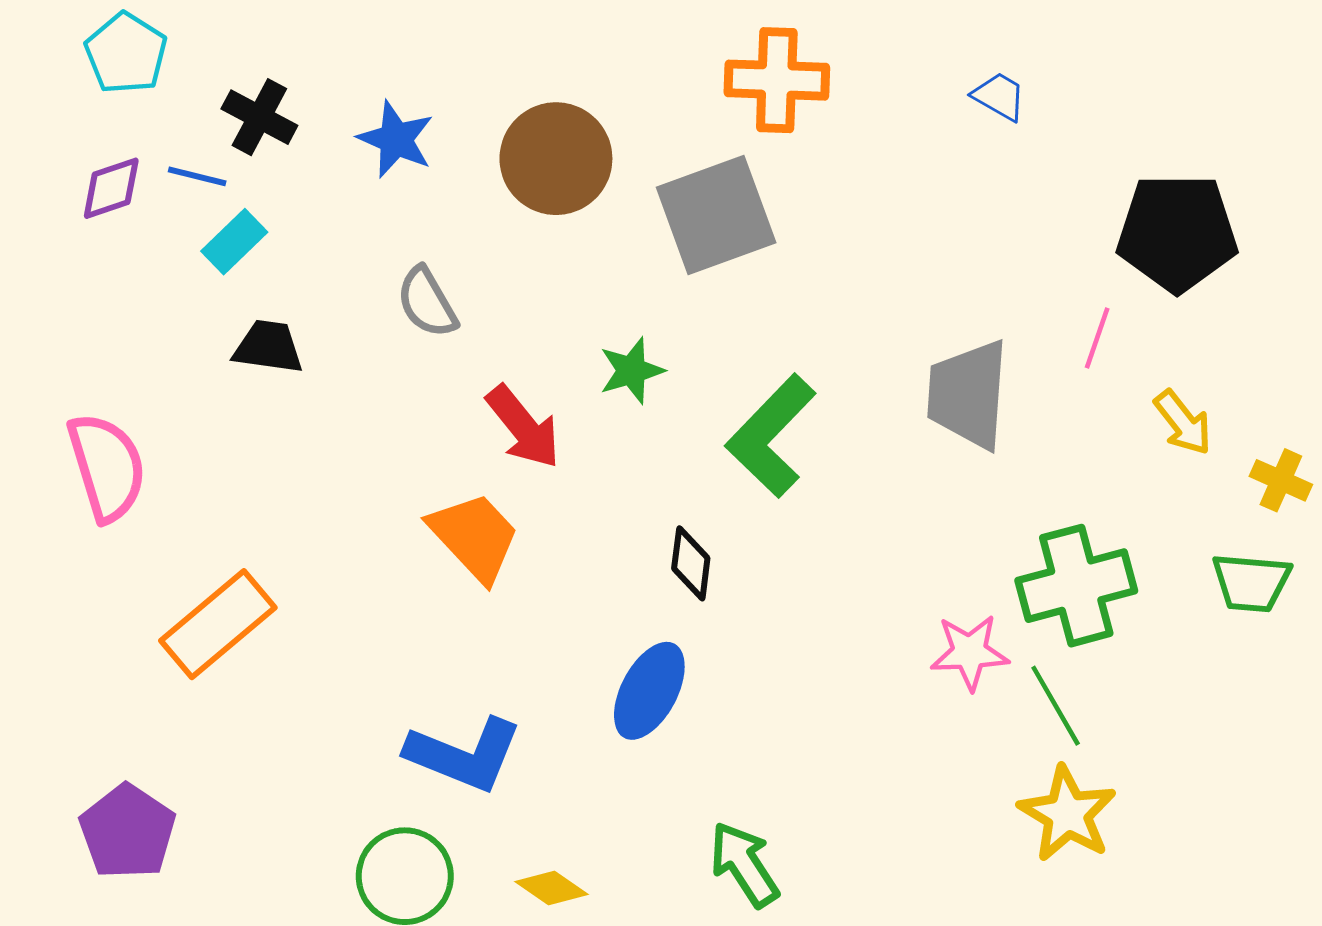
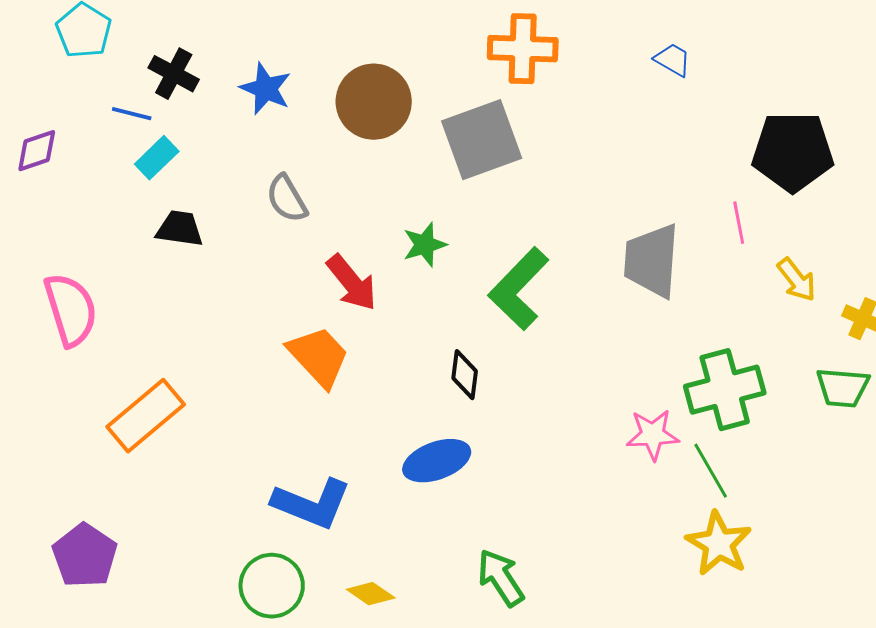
purple diamond: (111, 188) -> (37, 151), moved
pink line: (1097, 338) -> (739, 223), turned -30
blue ellipse: (649, 691) -> (437, 461), turned 42

